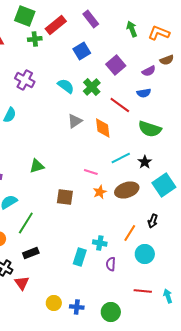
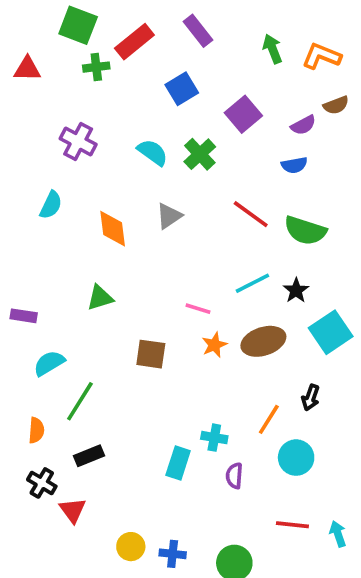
red line: (120, 105) -> (251, 214), moved
orange diamond: (103, 128) -> (113, 229), moved

